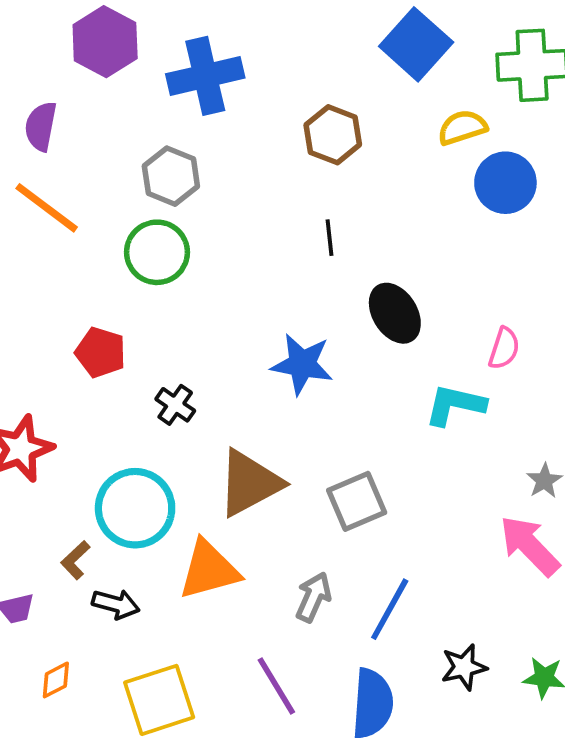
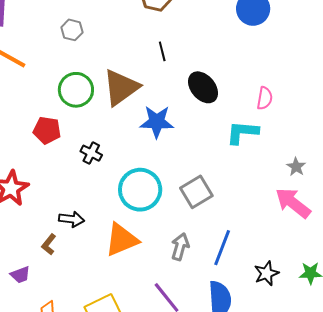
gray hexagon: (171, 176) -> (72, 30), size x0.7
green circle: (157, 252) -> (76, 90), moved
brown triangle: (250, 483) -> (121, 87), moved
cyan circle: (135, 508) -> (140, 190), moved
black arrow: (116, 604) -> (72, 219), moved

